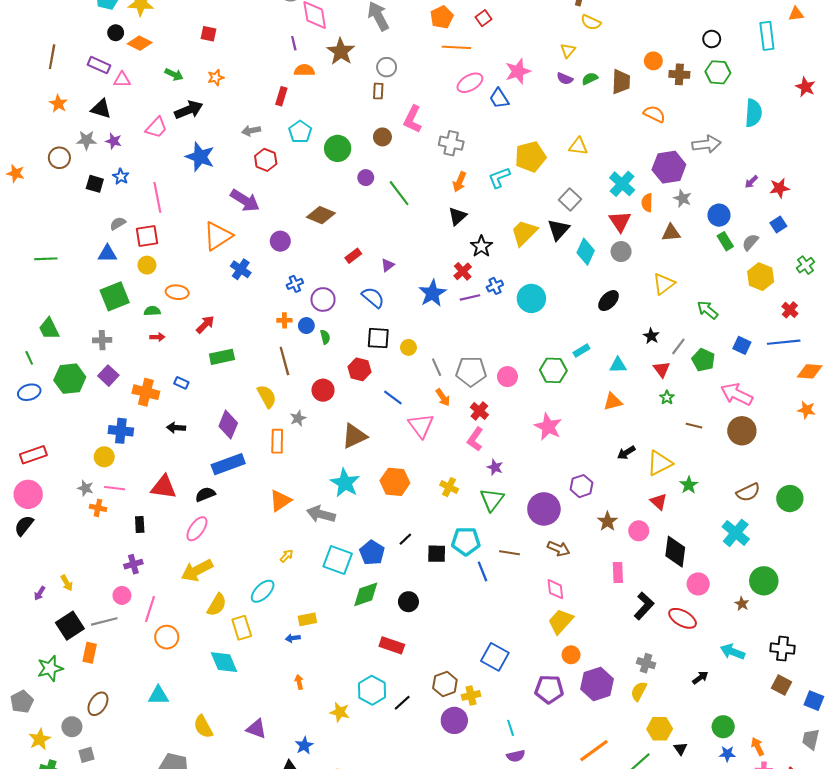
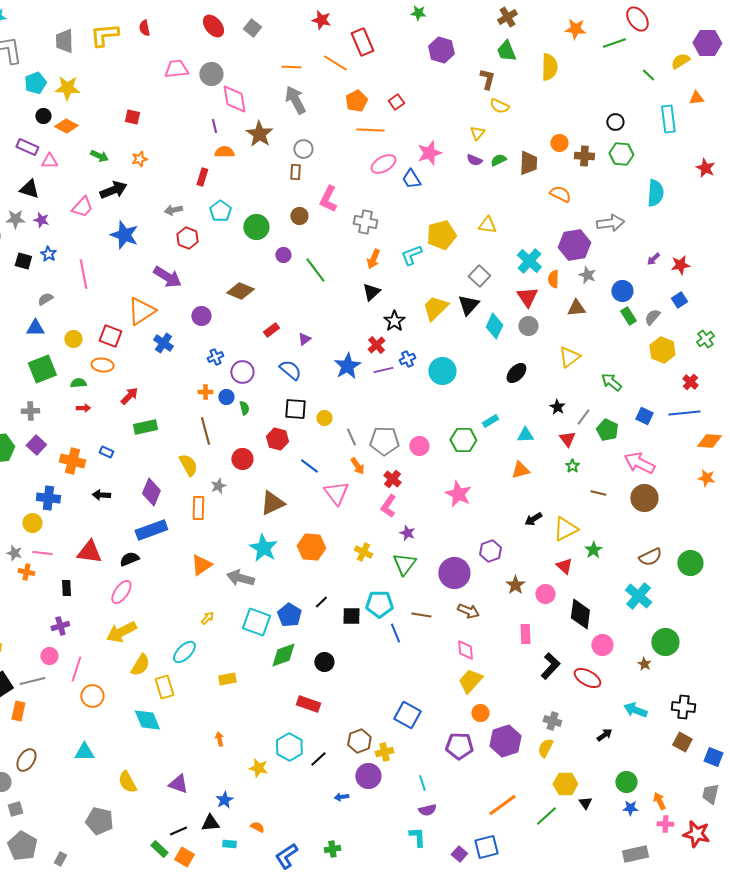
red square: (147, 236) -> (110, 336), moved, turned 30
blue arrow: (293, 638) -> (341, 797), moved

